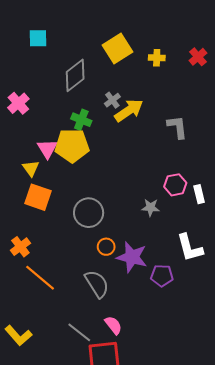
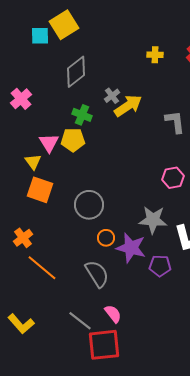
yellow square: (117, 49) -> (64, 25), moved
yellow pentagon: (72, 146) -> (73, 140), size x0.7
gray star: (151, 207) -> (153, 220), moved, size x1.6

